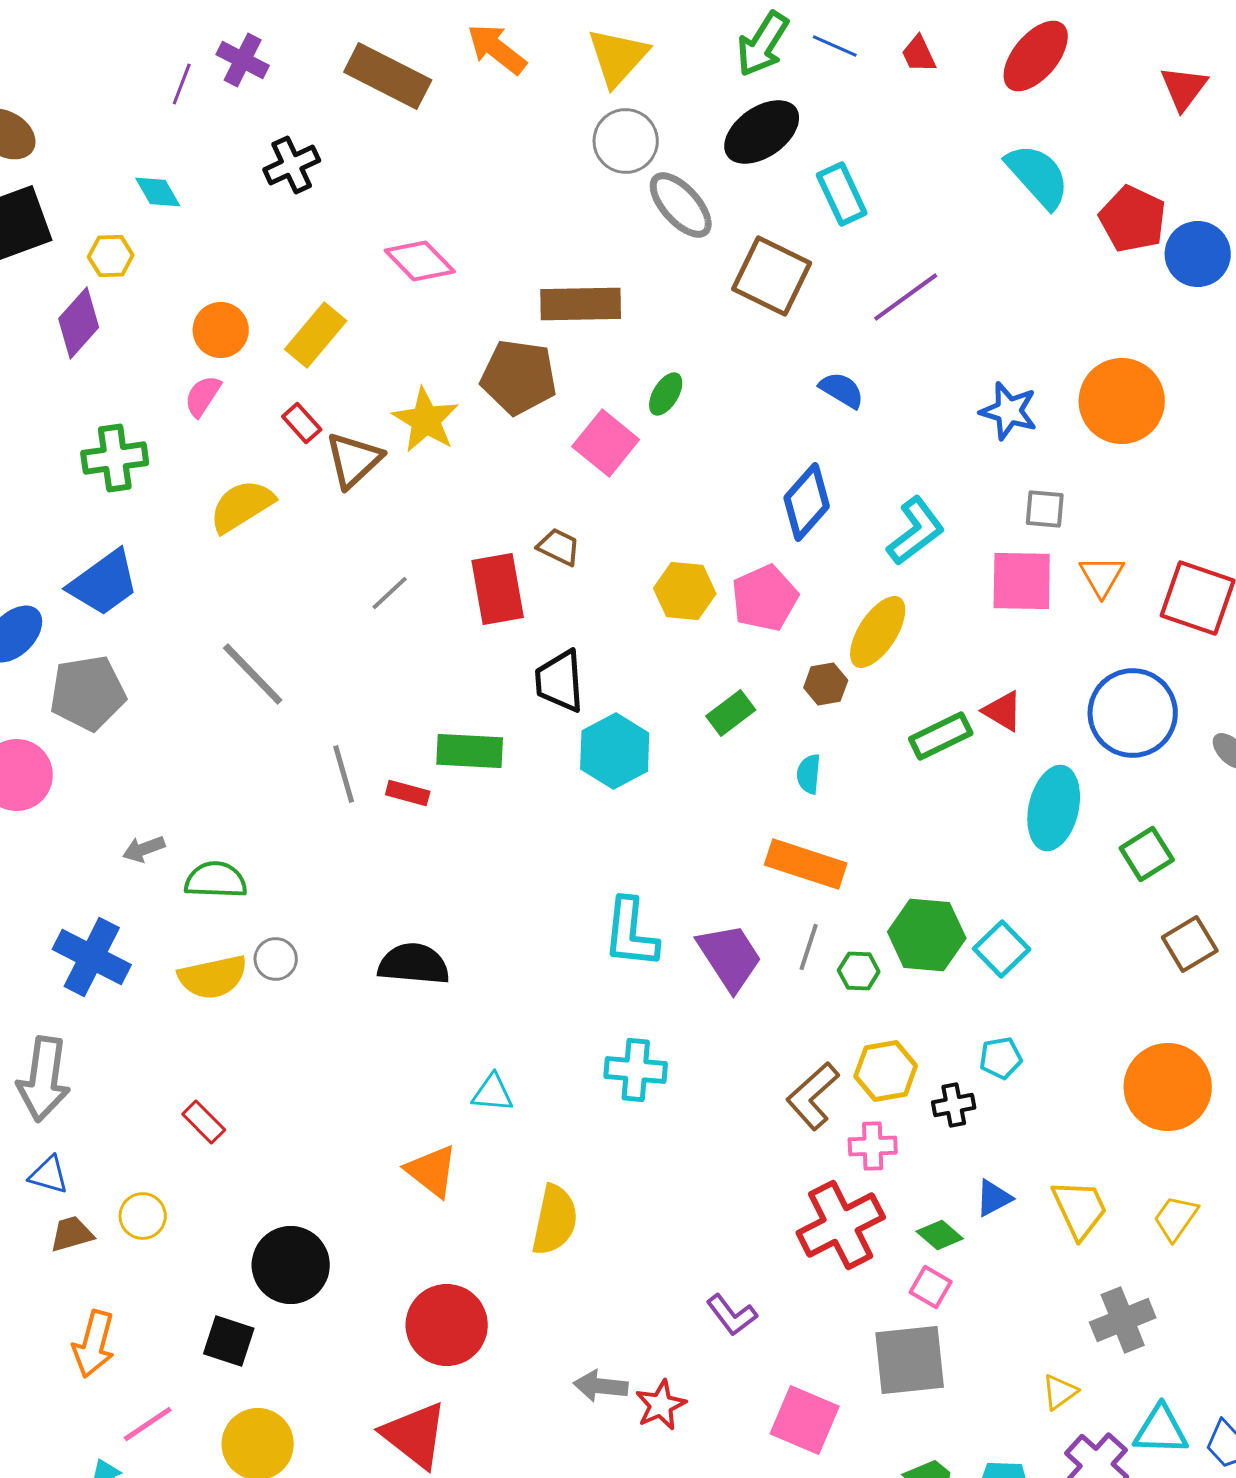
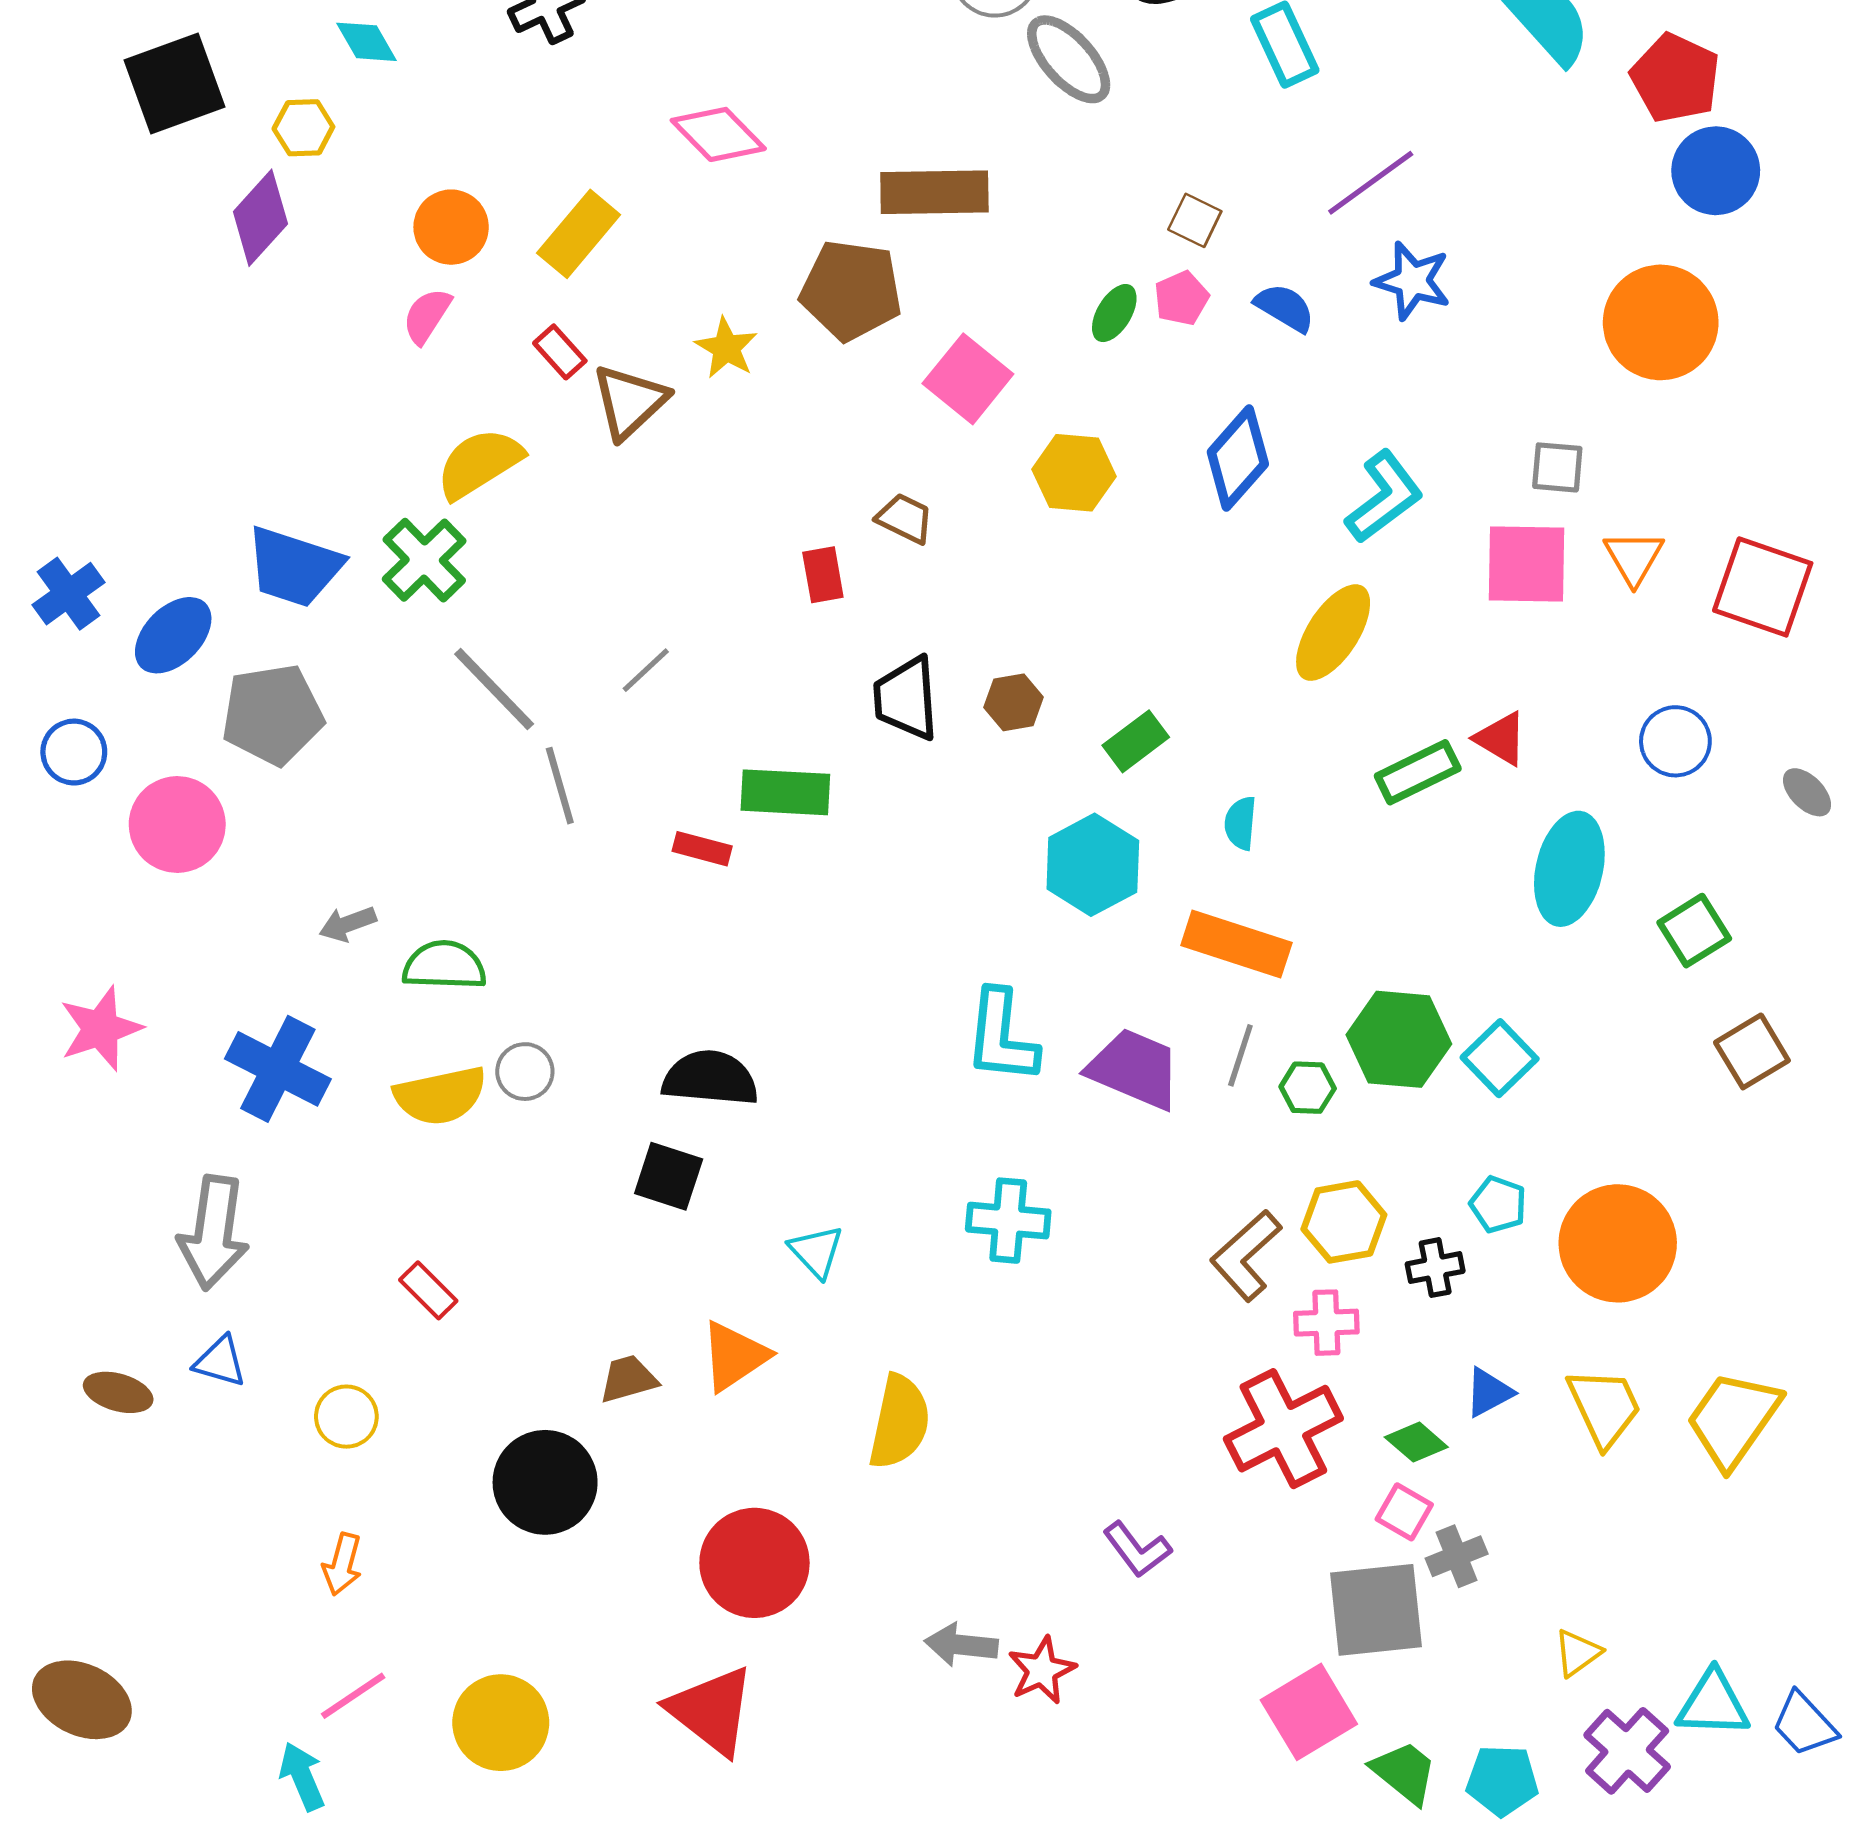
blue circle: (1198, 254) -> (1716, 171), moved
brown square: (772, 276) -> (1195, 220), moved, size x0.5
green ellipse: (666, 394) -> (1114, 313), moved
blue star: (1009, 411) -> (1412, 281), moved
yellow star: (426, 420) -> (726, 348), size x0.7
green cross: (115, 458) -> (424, 560), moved, turned -36
blue trapezoid: (104, 583) -> (294, 567), turned 54
red rectangle: (498, 589) -> (823, 575), size x0.6
yellow hexagon: (685, 591) -> (1074, 473), moved
gray line: (390, 593) -> (646, 670), moved
pink pentagon: (765, 598) -> (1181, 298), moved, size x0.6
brown hexagon: (826, 684) -> (1014, 702), moved
blue circle: (1133, 713) -> (1675, 741), size x0.6
cyan hexagon: (615, 751) -> (1093, 865), moved
gray line: (344, 774) -> (560, 786), moved
purple trapezoid: (730, 957) -> (1134, 1069), turned -34
cyan pentagon: (1001, 1058) -> (1498, 1204), turned 30
orange circle: (1168, 1087) -> (1618, 1243), moved
cyan triangle: (493, 1093) -> (816, 1251), turned 42
orange triangle: (432, 1171) -> (734, 1356), turned 48
yellow trapezoid: (1176, 1218) -> (1733, 1419), size x1.6
brown trapezoid: (72, 1234) -> (628, 1379), moved
gray cross: (1123, 1320) -> (1457, 1556), moved, size x0.7
black square: (229, 1341) -> (669, 1176), moved
orange arrow: (94, 1344) -> (342, 1564), moved, size x0.7
pink square: (805, 1420) -> (1309, 1712), moved, turned 36

